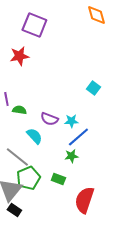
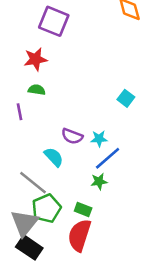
green semicircle: (19, 110) -> (37, 90), moved
red semicircle: (84, 200) -> (79, 235), moved
black rectangle: (14, 210) -> (29, 247), size x1.5

